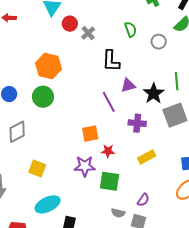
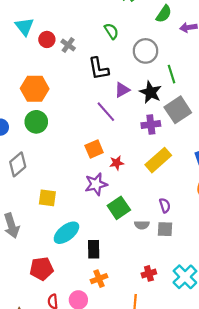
gray circle: (159, 42) -> (146, 51), moved, size x1.5
purple cross: (137, 123) -> (151, 125), moved
yellow rectangle: (147, 157) -> (158, 160), size x1.4
green square: (110, 181) -> (119, 208), moved, turned -30
purple semicircle: (143, 200) -> (165, 205), turned -40

